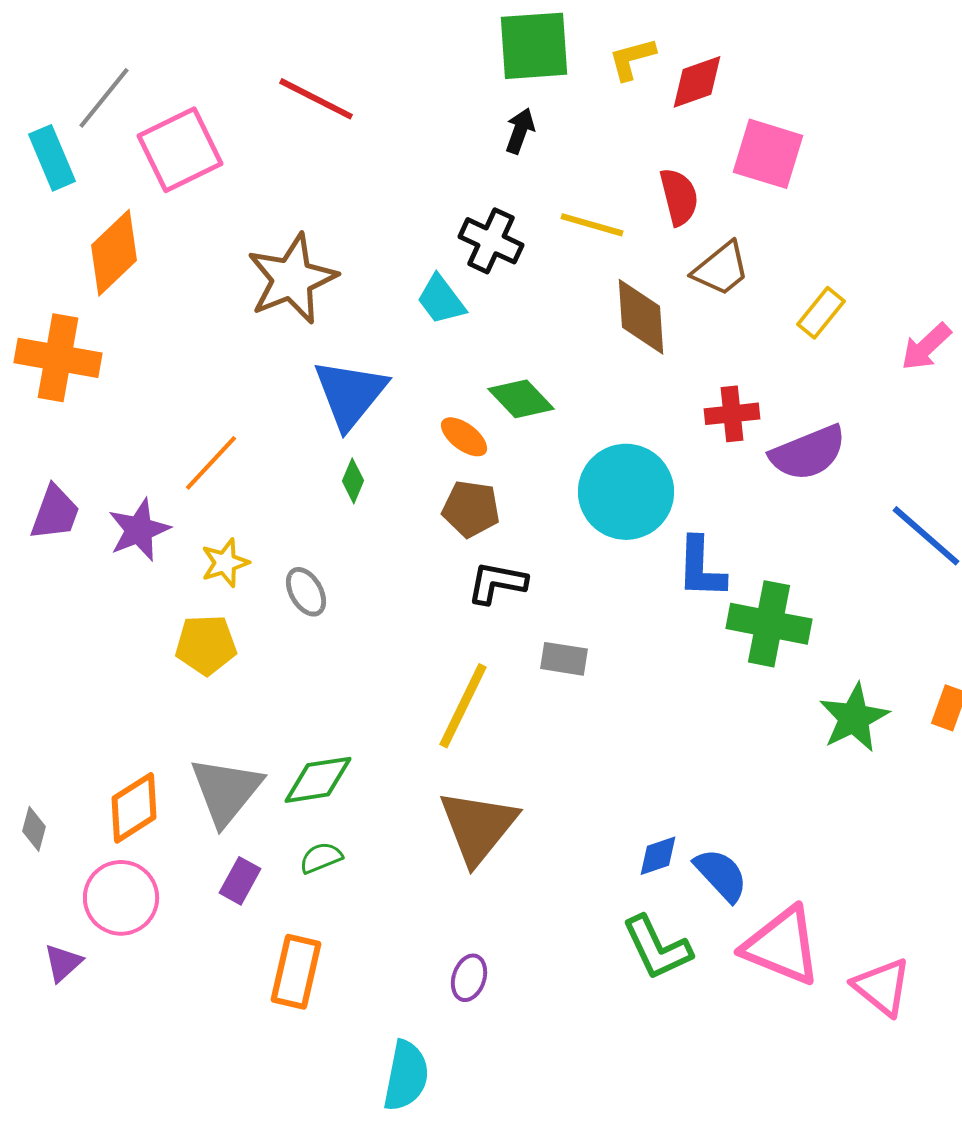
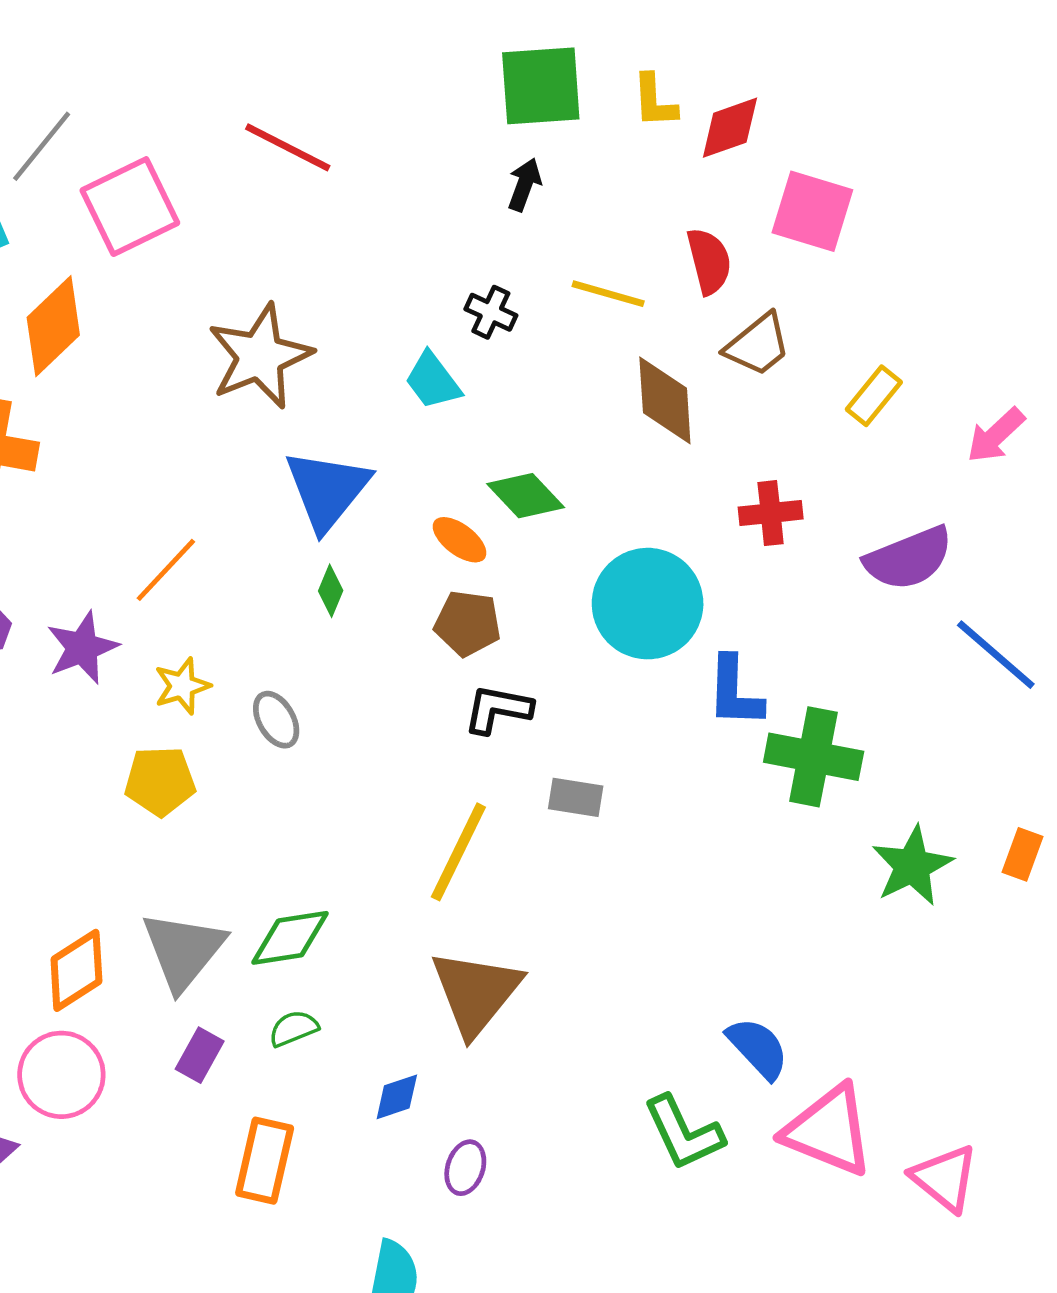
yellow L-shape: (632, 59) -> (655, 101), turned -78
black cross: (491, 241) -> (491, 312), size x0.7
purple semicircle: (808, 453) -> (909, 558), moved
blue diamond: (658, 856) -> (397, 1097), moved

